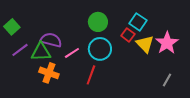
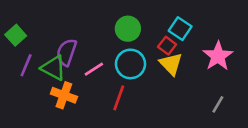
purple semicircle: (51, 40) -> (67, 52), turned -85
yellow triangle: (145, 44) -> (171, 64), moved
purple line: (20, 50) -> (26, 65), turned -30
green triangle: (41, 52) -> (53, 68), turned 30

